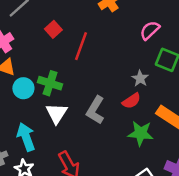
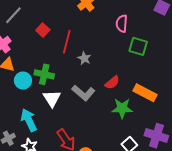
pink semicircle: (150, 30) -> (122, 23), turned -36
gray star: (140, 78) -> (84, 58), moved
gray L-shape: (95, 110) -> (83, 93), turned -75

